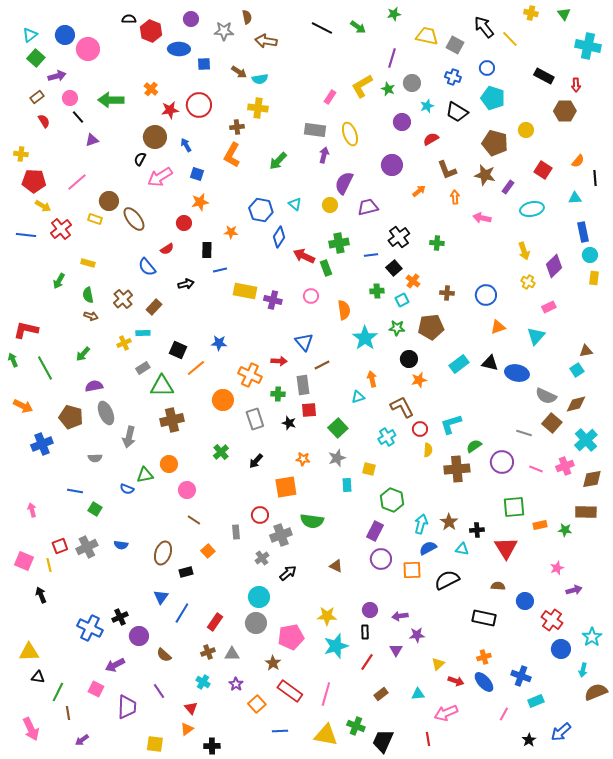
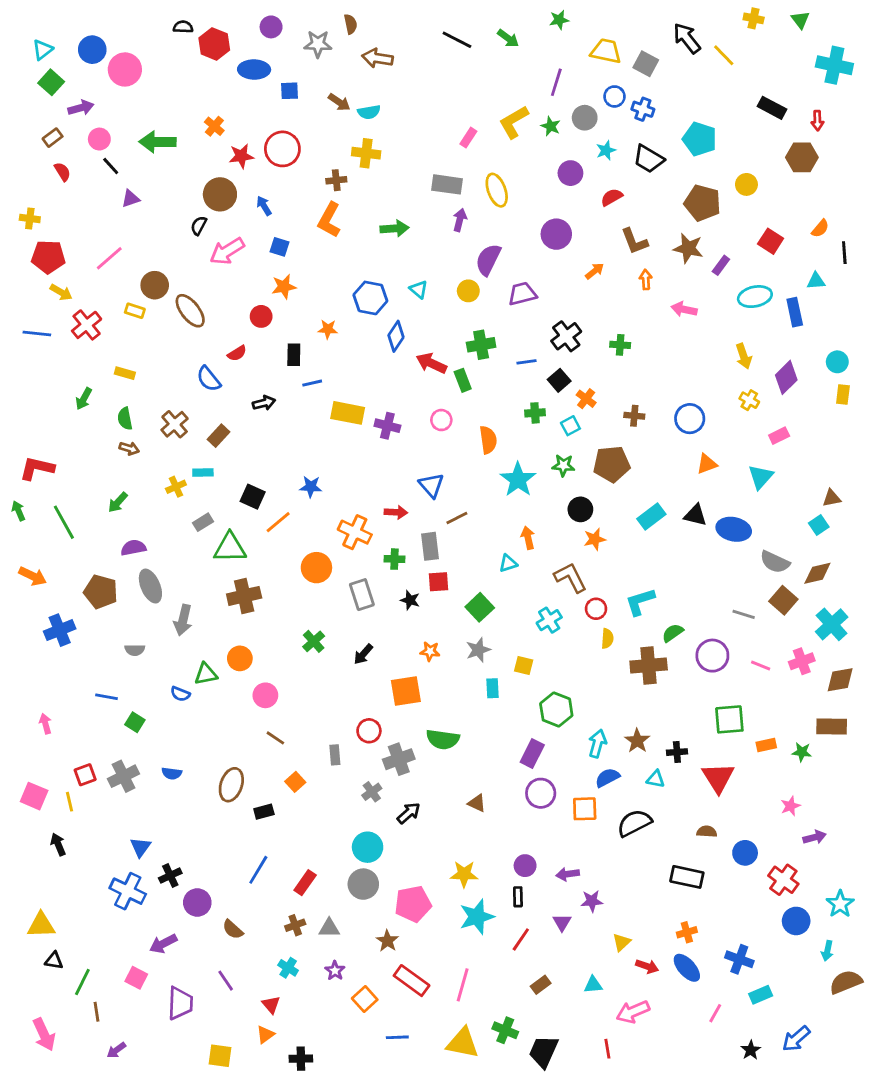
blue circle: (487, 68) -> (614, 96), moved
green arrow: (278, 161) -> (395, 228), turned -138
blue rectangle: (583, 232) -> (795, 312), moved
blue triangle: (161, 597) -> (140, 847), moved

